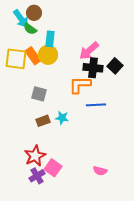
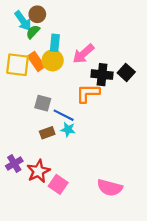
green semicircle: (30, 29) -> (33, 32), turned 96
pink arrow: (89, 51) -> (83, 54), moved
blue line: (96, 105) -> (64, 115), moved, turned 30
pink semicircle: (100, 171) -> (110, 188), size x1.6
purple cross: (37, 176) -> (14, 163), moved

